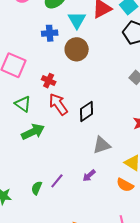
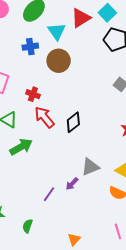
gray triangle: (102, 145) -> (90, 167), moved
purple arrow: (89, 176) -> (72, 184), moved
green semicircle: (37, 188) -> (28, 226), moved

